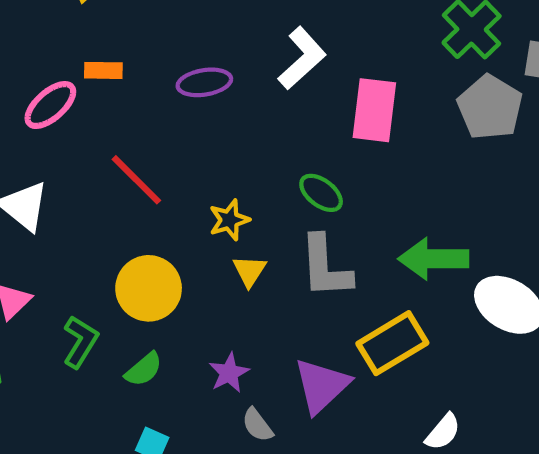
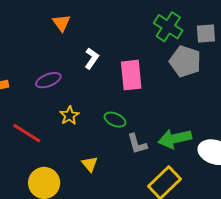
white L-shape: (302, 58) -> (92, 58), size x0.7
yellow star: (229, 220) -> (69, 115), moved
gray L-shape: (325, 267) -> (137, 144), moved, size x0.7

